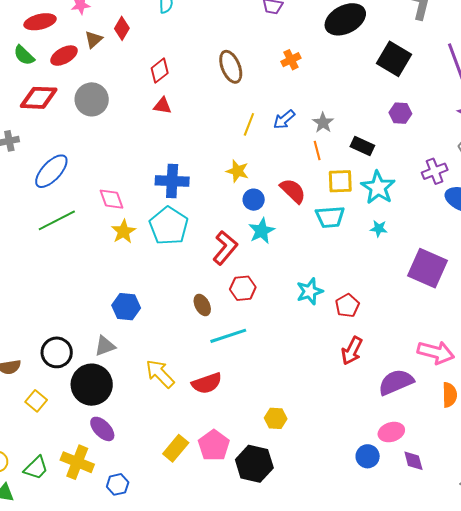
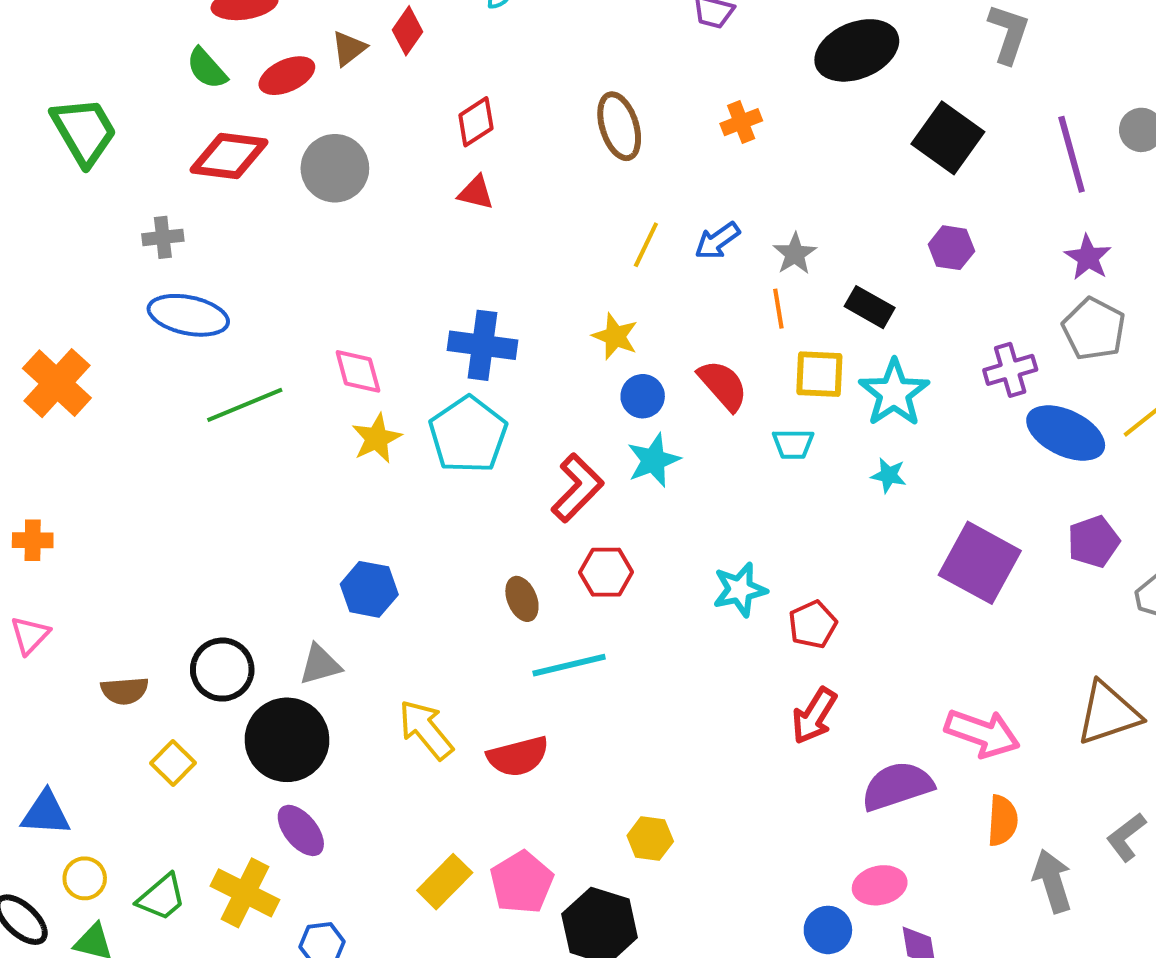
blue ellipse: (51, 171) -> (188, 315), moved, turned 54
cyan trapezoid: (330, 217) -> (793, 444), size x0.7

